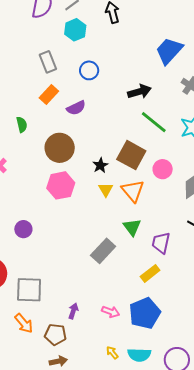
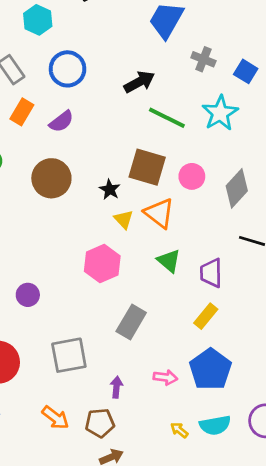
blue circle: (89, 70) -> (68, 69), size x1.4
pink hexagon: (61, 185) -> (102, 264), moved
gray rectangle: (103, 251) -> (131, 322), moved
gray square: (29, 290) -> (69, 355), moved

